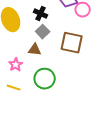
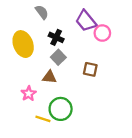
brown square: (72, 43) -> (90, 69), size x0.6
yellow line: (14, 88) -> (43, 119), moved

